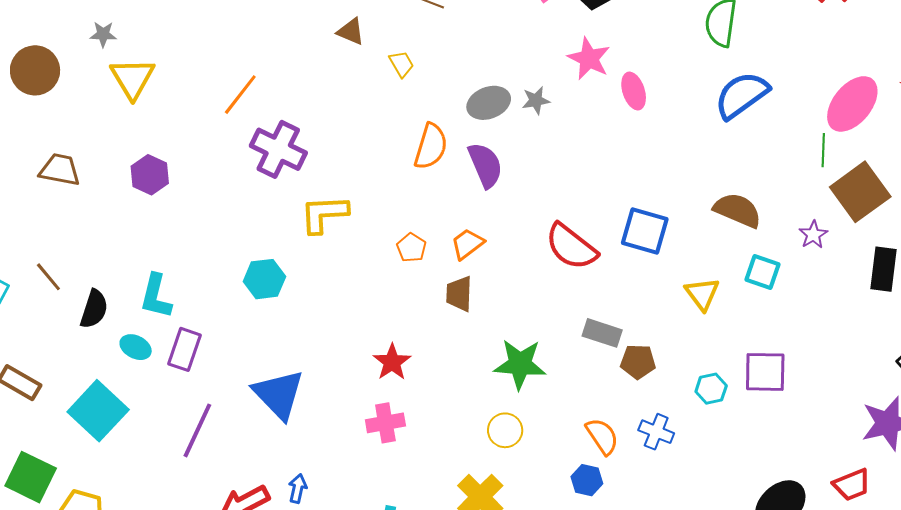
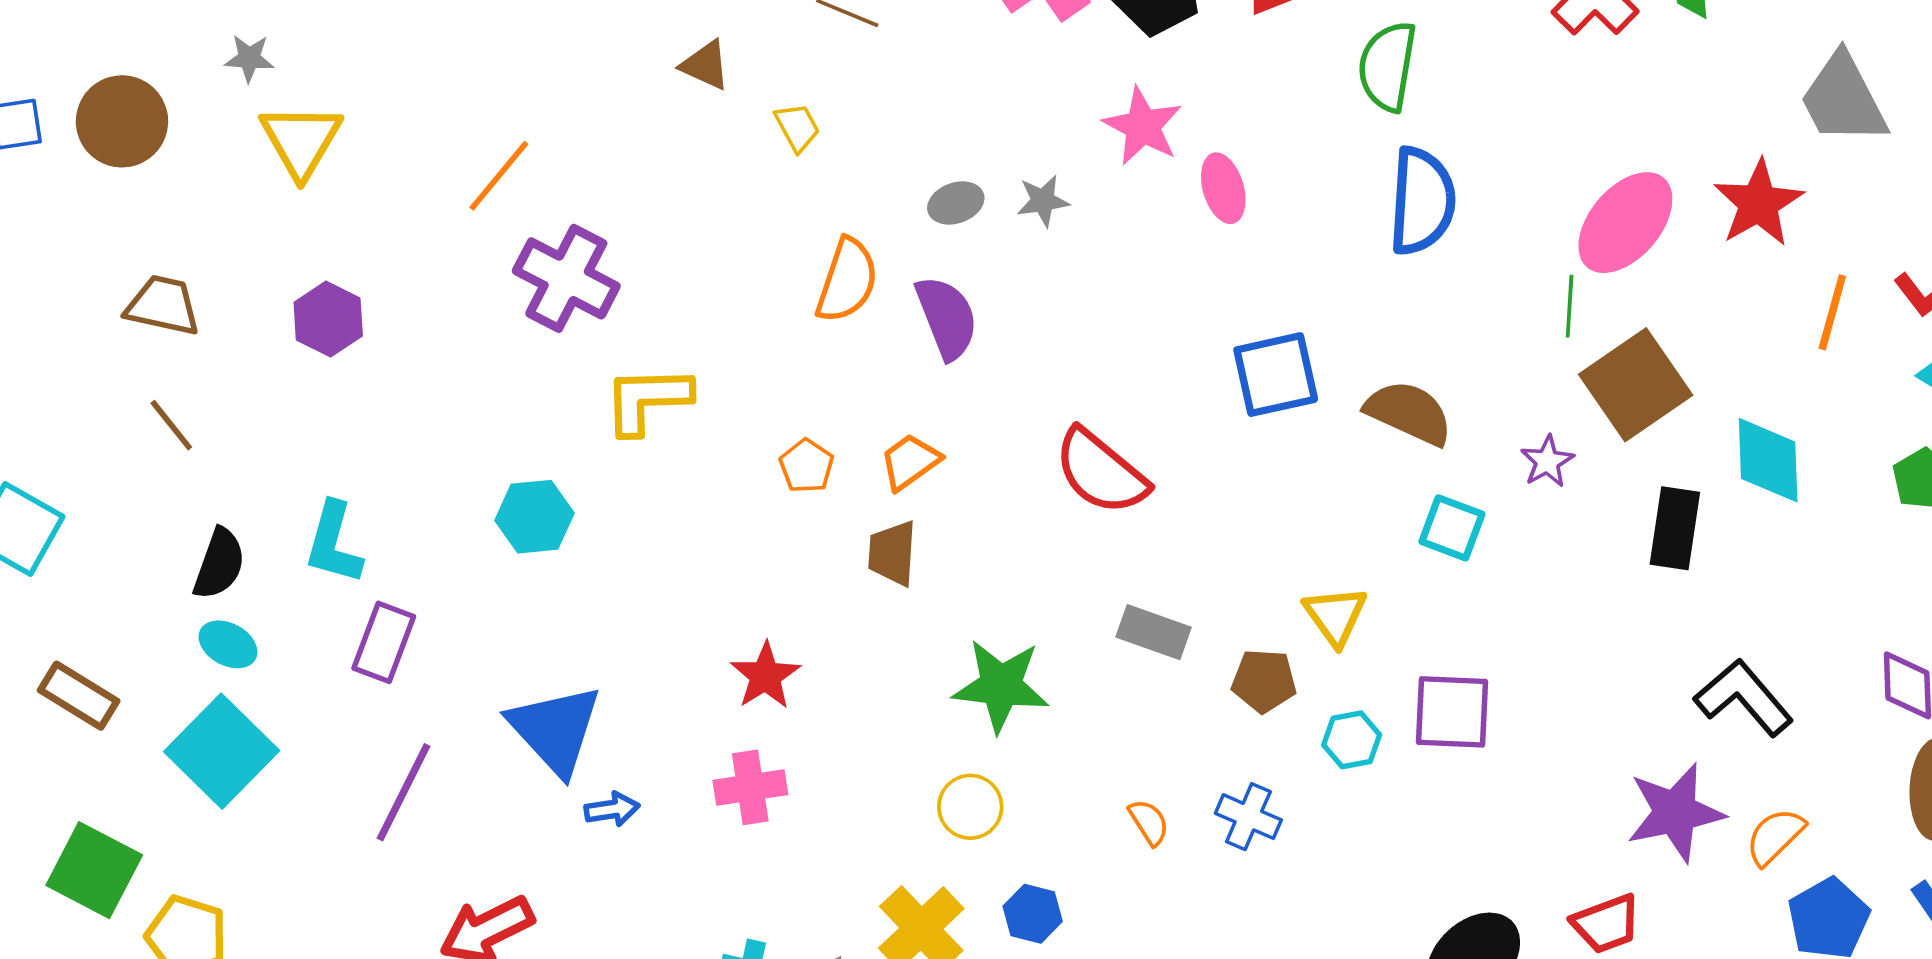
blue semicircle: (742, 95) -> (1422, 201), turned 128
gray ellipse: (489, 103) -> (956, 203), size x0.7
blue square: (645, 231) -> (1276, 375), moved, turned -30
brown line: (48, 277) -> (171, 425), moved
yellow triangle: (702, 294) -> (1335, 616), moved
cyan ellipse: (136, 347) -> (228, 644), moved
brown pentagon: (638, 362) -> (1264, 681), moved
orange semicircle: (602, 436) -> (1149, 822), size x0.7
blue hexagon: (587, 480) -> (1033, 914), moved
blue arrow: (298, 488) -> (612, 809), moved, turned 68

